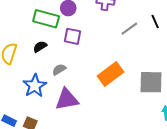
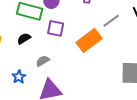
orange rectangle: (110, 74) -> (89, 40), moved
blue star: (35, 86) -> (19, 77), size x0.6

